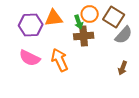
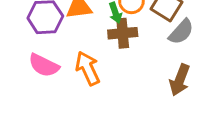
brown arrow: (123, 68) -> (180, 80), size x1.5

